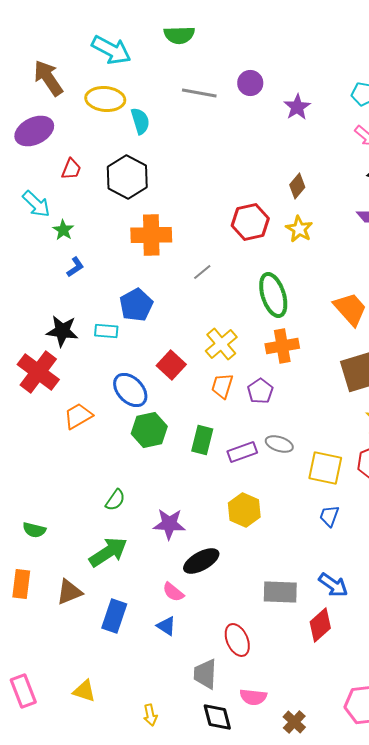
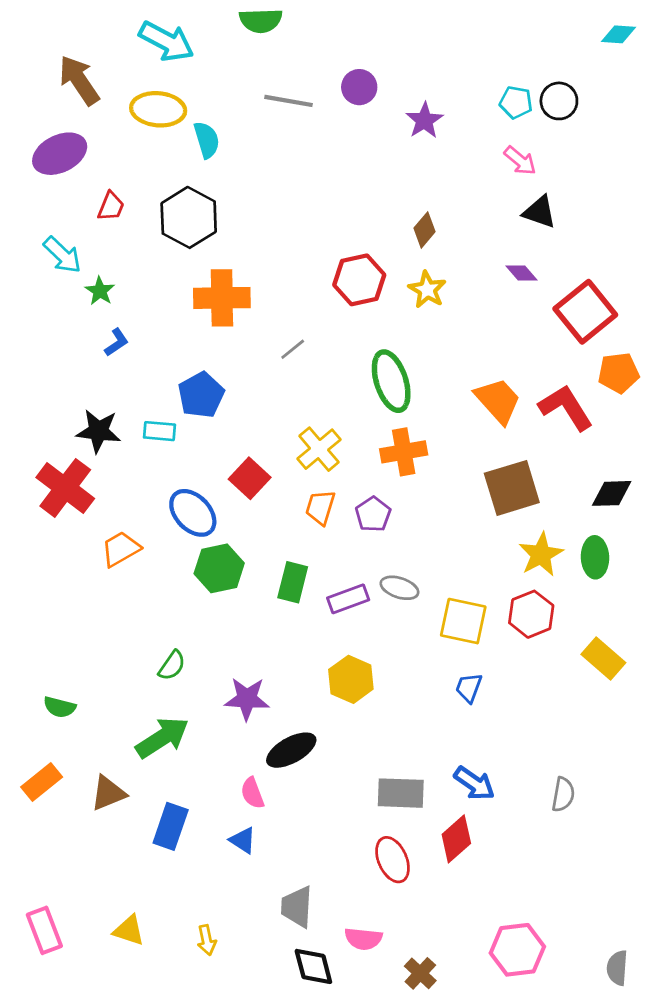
orange rectangle: (21, 584) -> (42, 782), turned 44
pink semicircle: (173, 592) -> (252, 793), turned 30
red ellipse: (237, 640) -> (393, 860), moved
yellow arrow: (150, 715) -> (207, 940), moved

